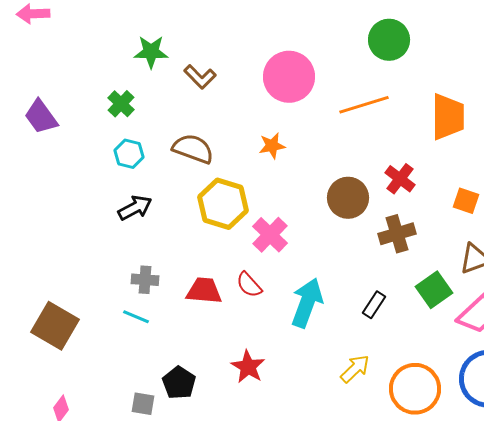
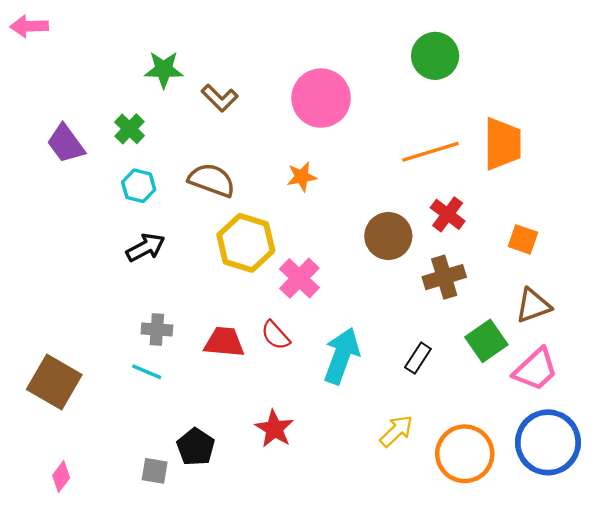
orange line: (364, 105) -> (431, 152), moved
purple trapezoid: (41, 117) -> (66, 144), moved

